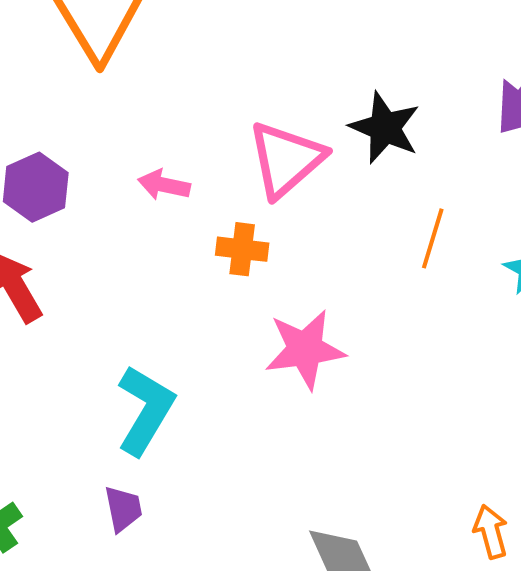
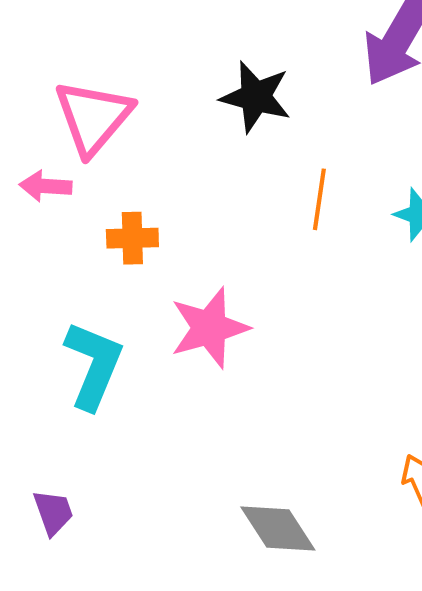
pink triangle: (286, 159) -> (93, 117), moved
cyan L-shape: (145, 410) -> (94, 365), moved

